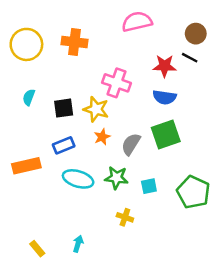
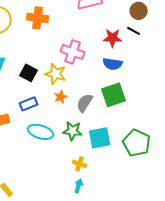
black square: (64, 108) -> (29, 73), turned 36
cyan square: (149, 186) -> (100, 138), size x1.6
cyan arrow: (78, 244) -> (79, 186), moved

